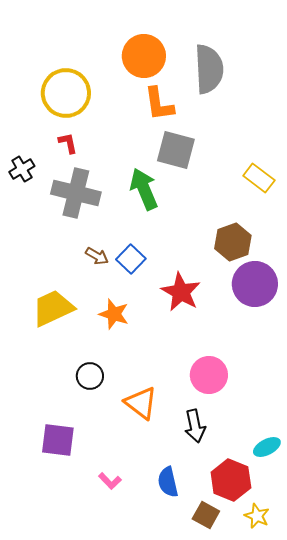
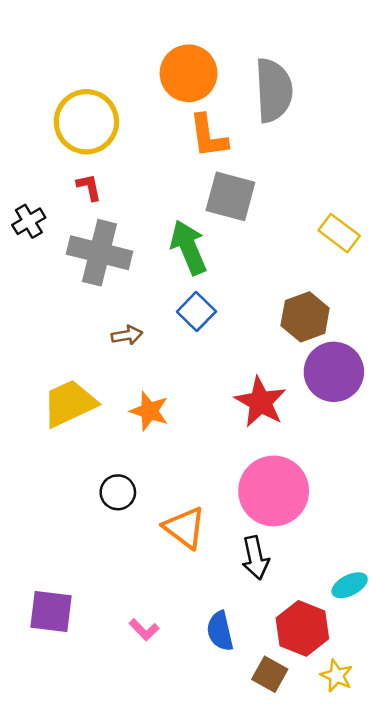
brown arrow: (97, 256) -> (127, 335), turned -40
blue square: (131, 259) -> (196, 312), moved
red star: (181, 292) -> (261, 402), moved
pink circle: (209, 375) -> (274, 491), size x1.4
purple square: (58, 440) -> (51, 611), moved

